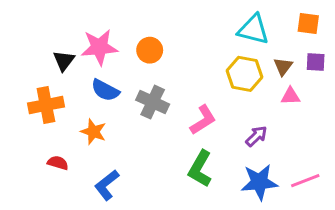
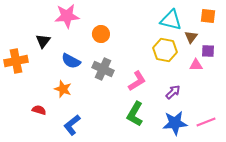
pink star: (99, 47) -> (67, 16), moved
purple square: (316, 62) -> (208, 51), moved
brown triangle: (283, 66) -> (191, 37), moved
orange cross: (46, 105) -> (16, 61), moved

